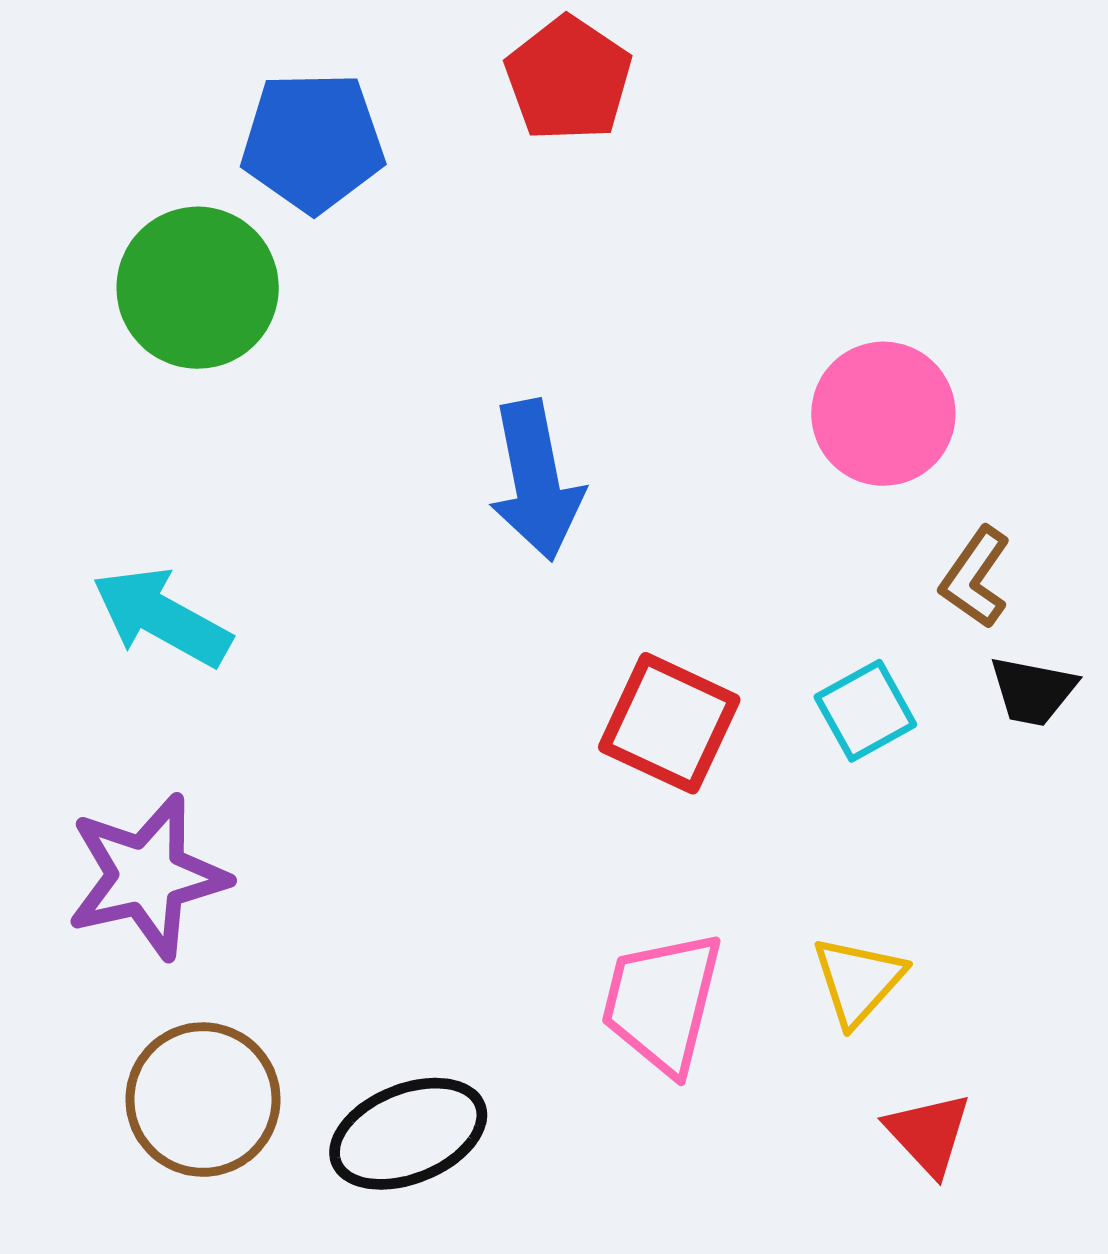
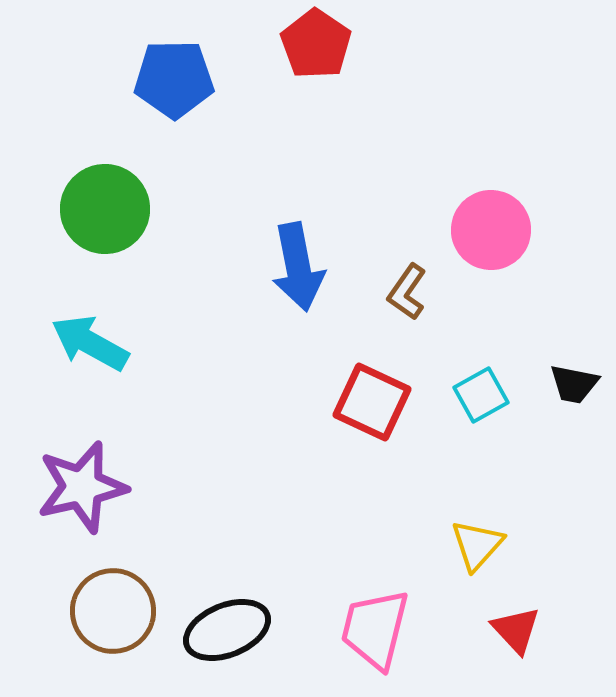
green circle: (198, 288) -> (105, 209), moved
brown L-shape: (975, 577) -> (407, 292), moved
pink trapezoid: (662, 1002) -> (375, 629), moved

